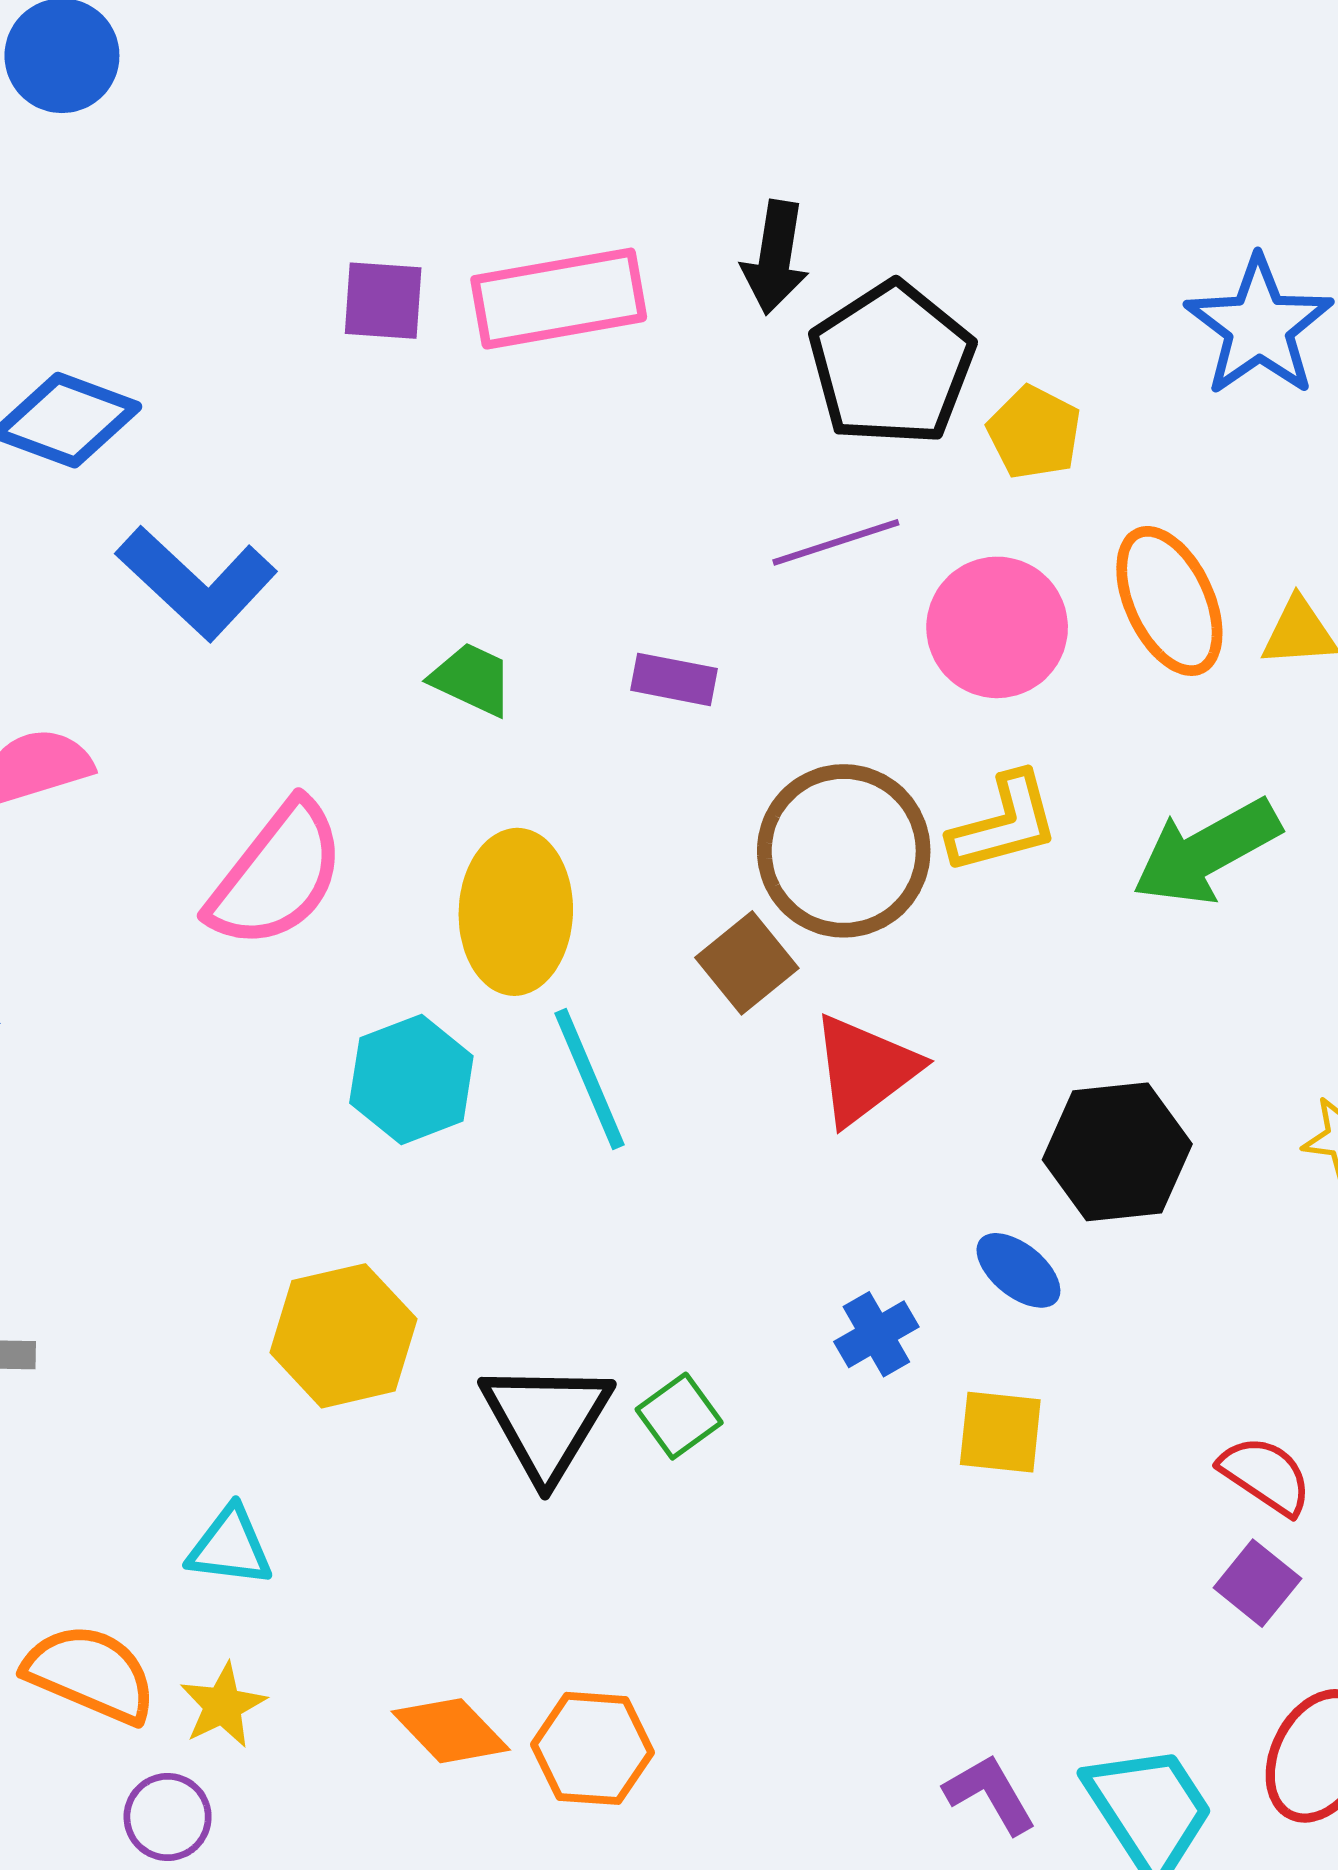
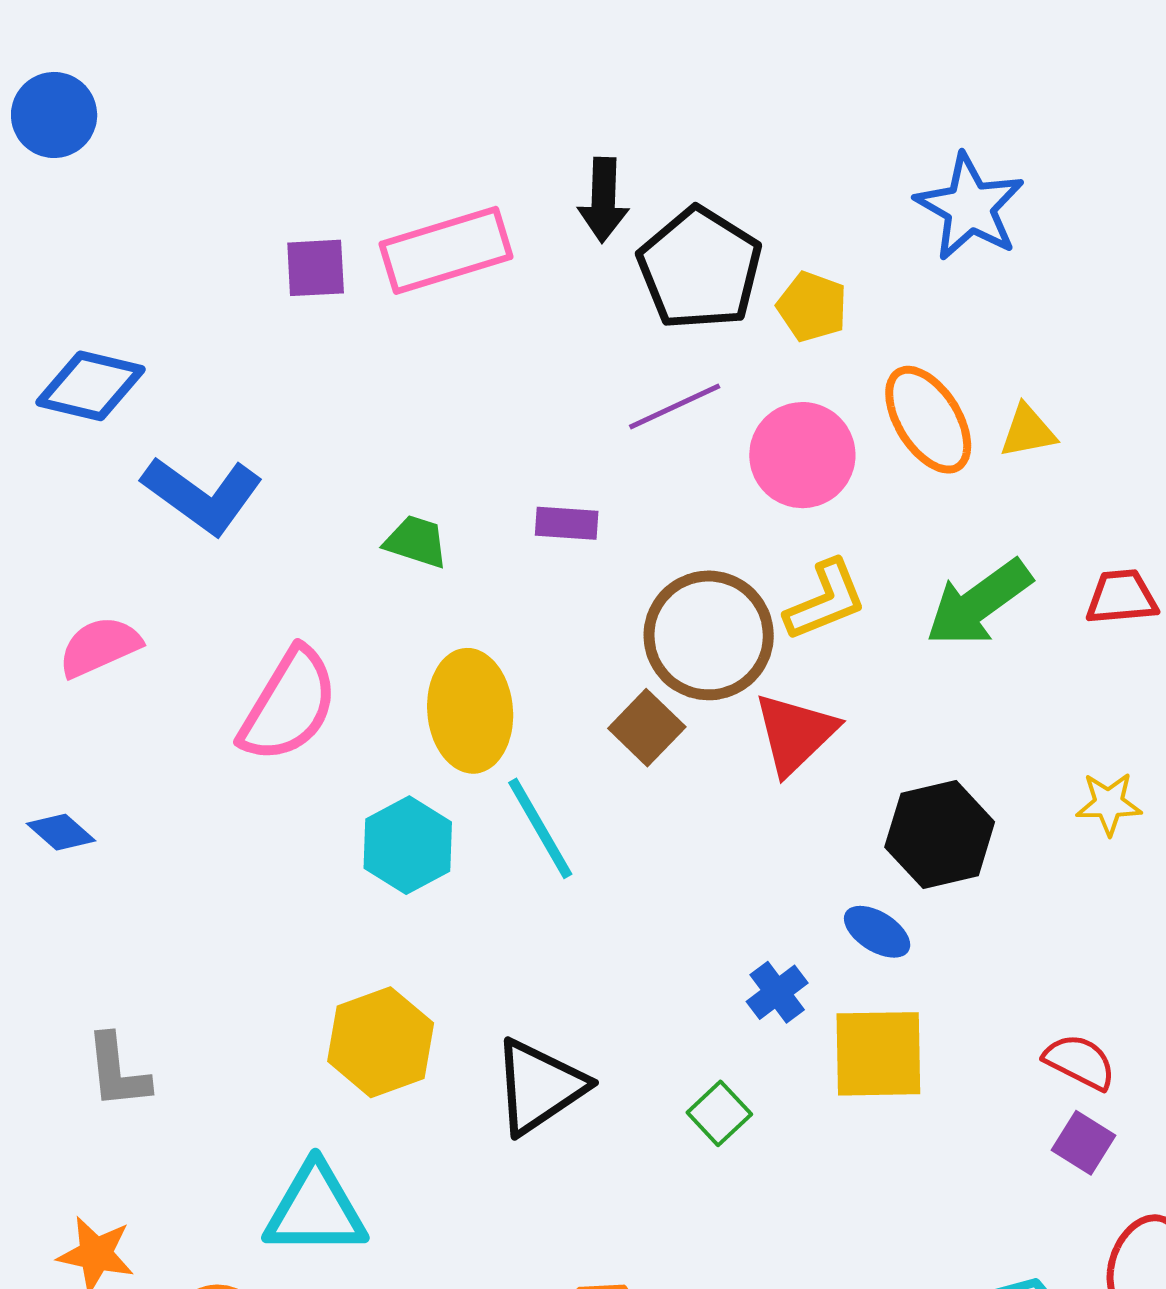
red triangle: (865, 1070) -> (795, 733), moved
green square: (679, 1416) -> (719, 1113), moved
black triangle: (546, 1420) -> (539, 1087), turned 32
yellow square: (1000, 1432) -> (878, 1054), size x1.5
cyan triangle: (230, 1547) -> (315, 1210), size x1.6

